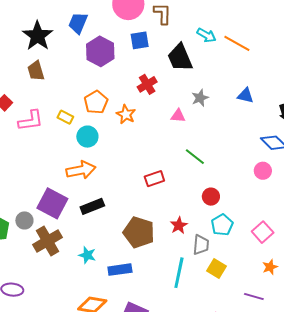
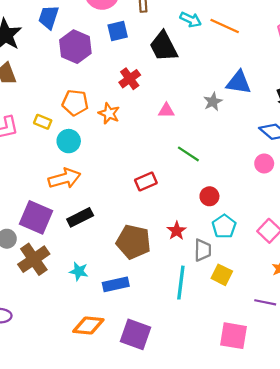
blue triangle: (245, 96) -> (239, 82), size x1.4
gray star: (200, 98) -> (213, 102), moved
orange pentagon: (96, 102) -> (75, 103), turned -30

